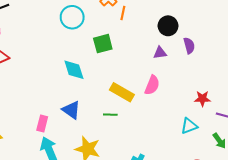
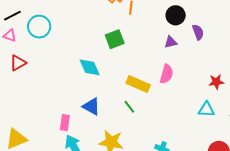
cyan circle: (72, 17) -> (39, 27), moved
green line: (110, 115) -> (129, 107), turned 56
cyan triangle: (189, 126) -> (206, 109), turned 30

